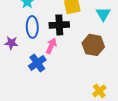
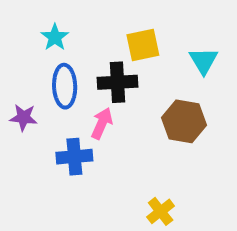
blue cross: (37, 63) -> (74, 157), turned 30
yellow cross: (99, 91) -> (161, 211), moved

